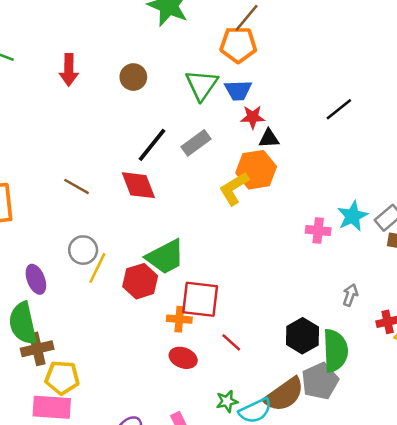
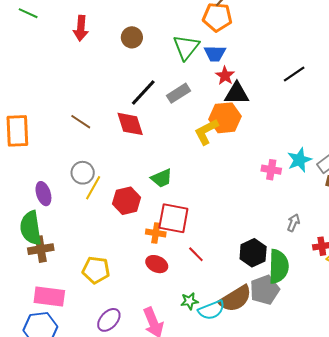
red star: (253, 117) -> (225, 76), turned 30
black triangle: (269, 138) -> (237, 94), size x1.5
green trapezoid: (165, 257) -> (162, 178), moved, size x0.7
yellow pentagon: (62, 378) -> (96, 270), moved

